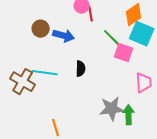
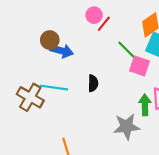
red line: (91, 14) -> (104, 24), turned 49
blue arrow: (64, 36) -> (62, 51), moved
green arrow: (129, 115) -> (145, 105), moved

